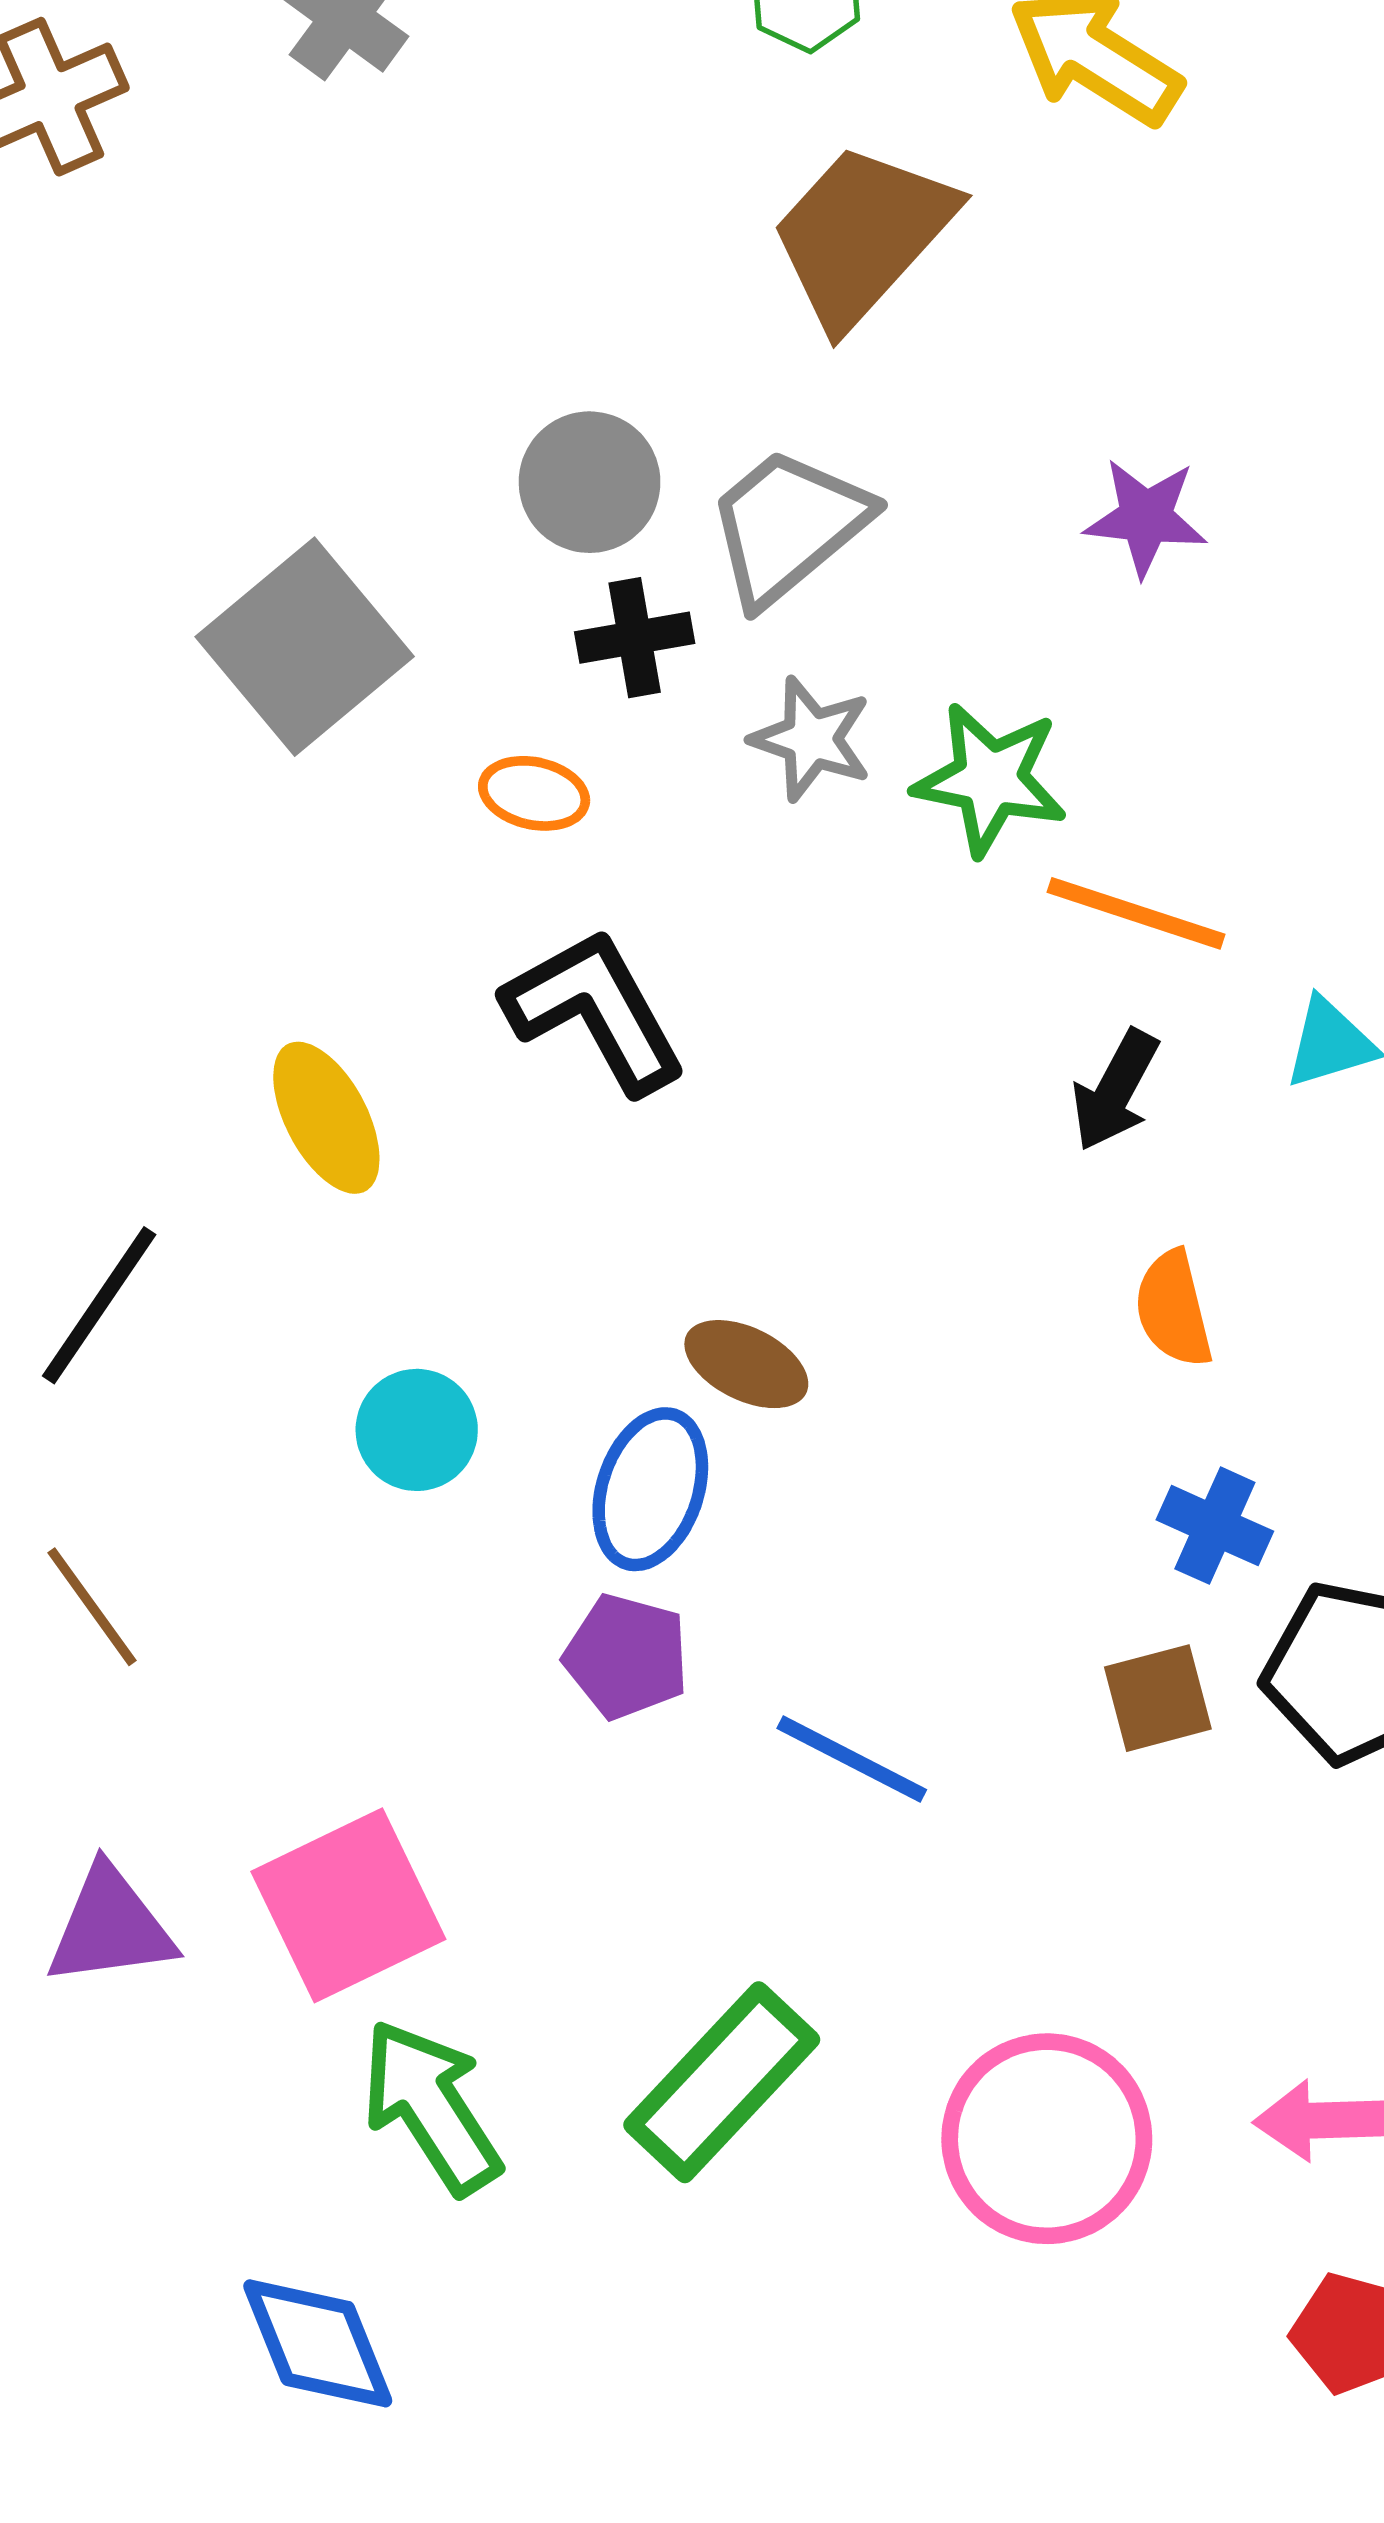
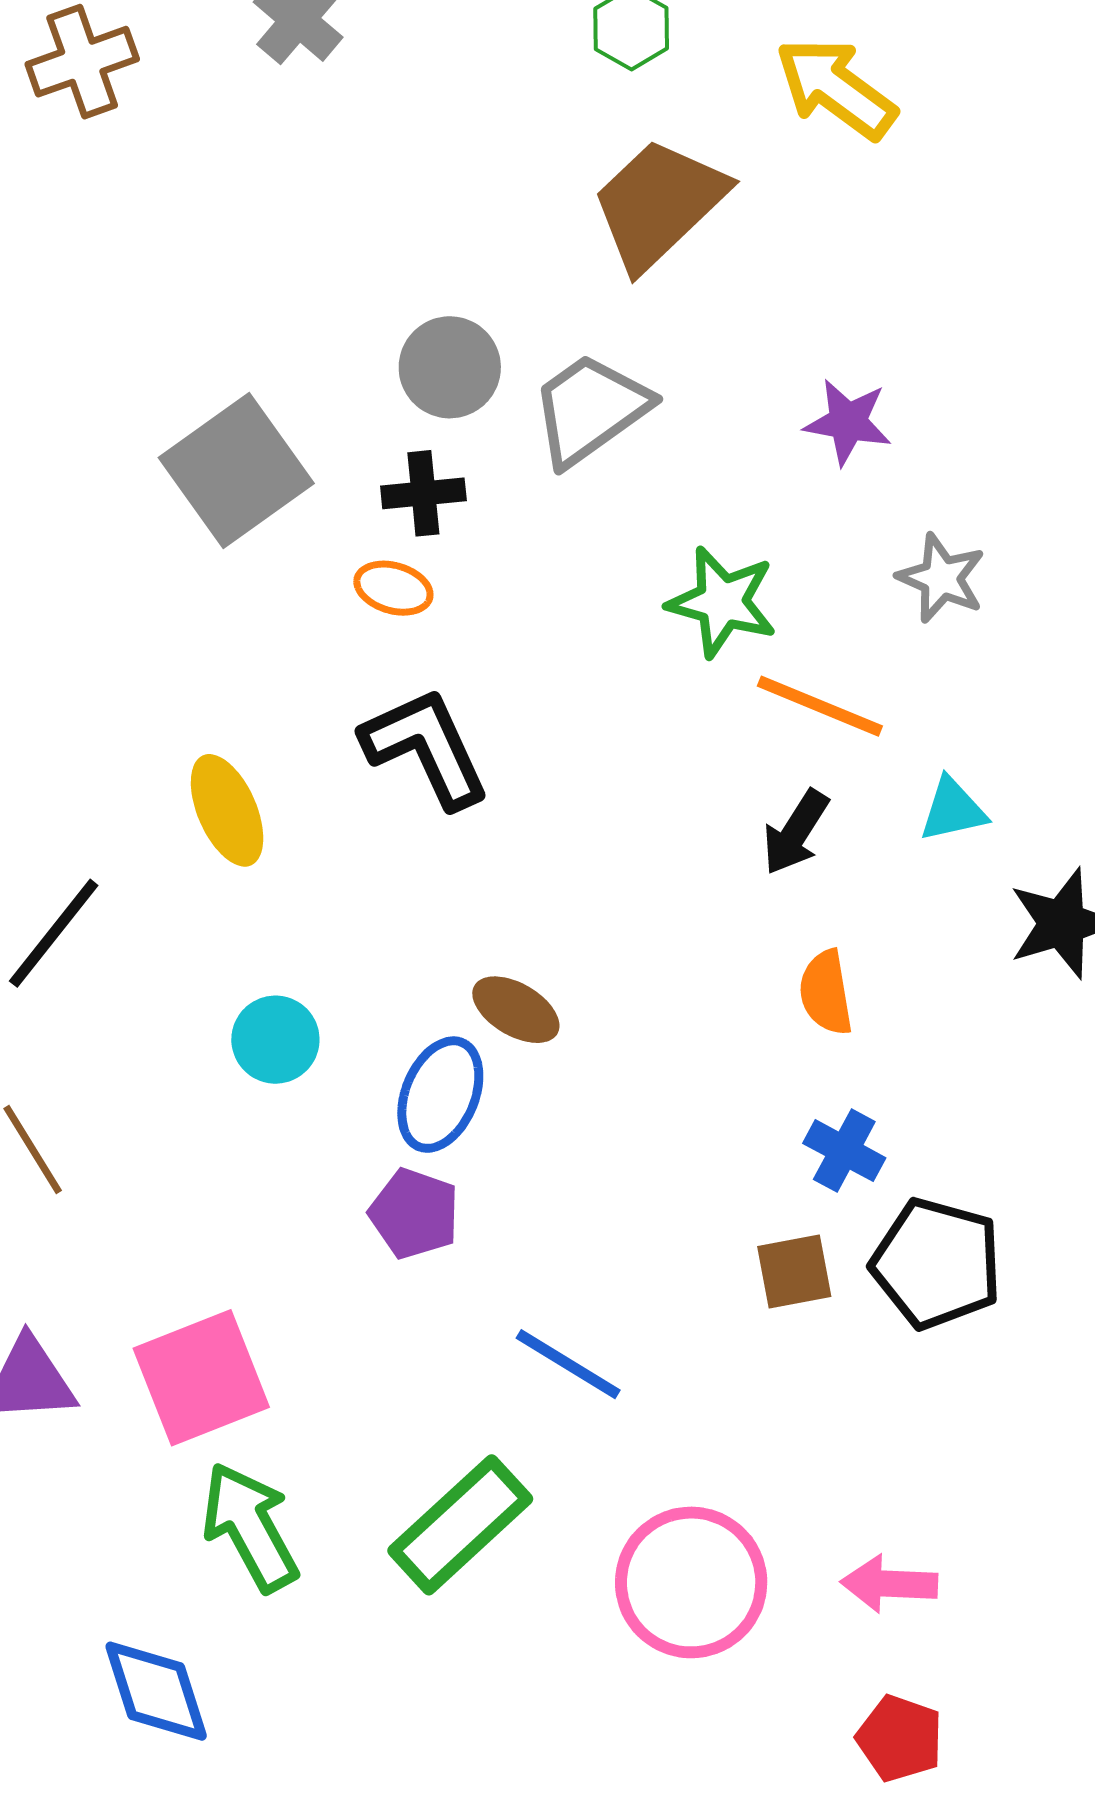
black cross: (635, 638) -> (423, 493), moved
gray star: (811, 739) -> (941, 578), moved
blue line: (852, 1759) -> (568, 1364), moved

